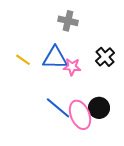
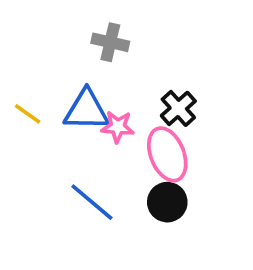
pink ellipse: (80, 115) -> (167, 154), moved

